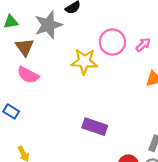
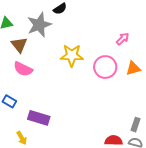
pink circle: (112, 42) -> (105, 67), moved
purple rectangle: (95, 127) -> (39, 118), moved

